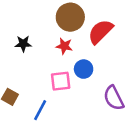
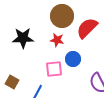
black star: (23, 44) -> (23, 38), size x1.5

